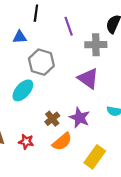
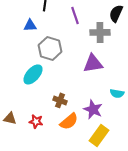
purple triangle: (88, 78) -> (93, 63), turned -45
purple star: (79, 118) -> (93, 109), moved
brown cross: (52, 119) -> (60, 100), turned -32

